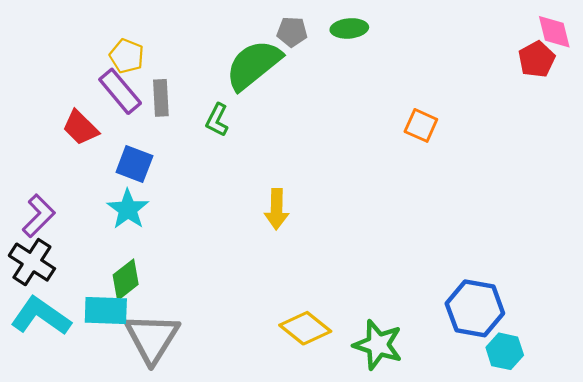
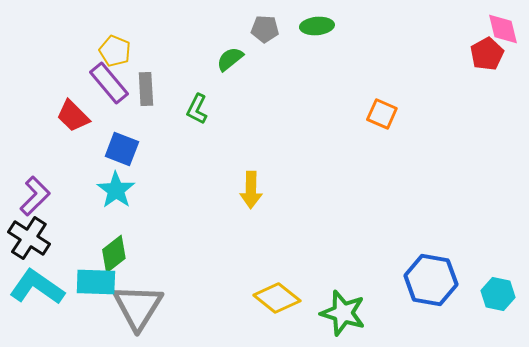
green semicircle: (253, 65) -> (230, 59), size x0.5
cyan hexagon: (505, 351) -> (498, 294), moved

